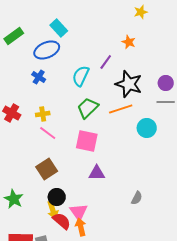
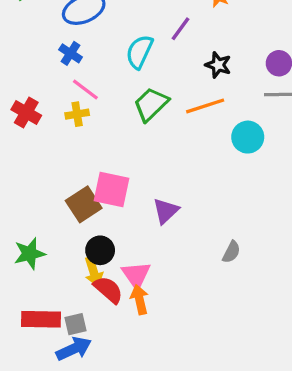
black star: (129, 84) -> (218, 65), size x0.6
pink line: (48, 133) -> (85, 90), moved
pink square: (87, 141) -> (112, 190), moved
purple triangle: (97, 173) -> (166, 211), turned -42
green star: (14, 199) -> (30, 254), turned 30

